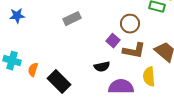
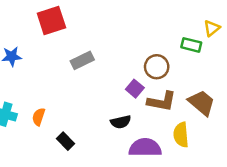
orange semicircle: (33, 70) -> (39, 117), moved
black rectangle: (59, 82) -> (66, 141), size x0.6

